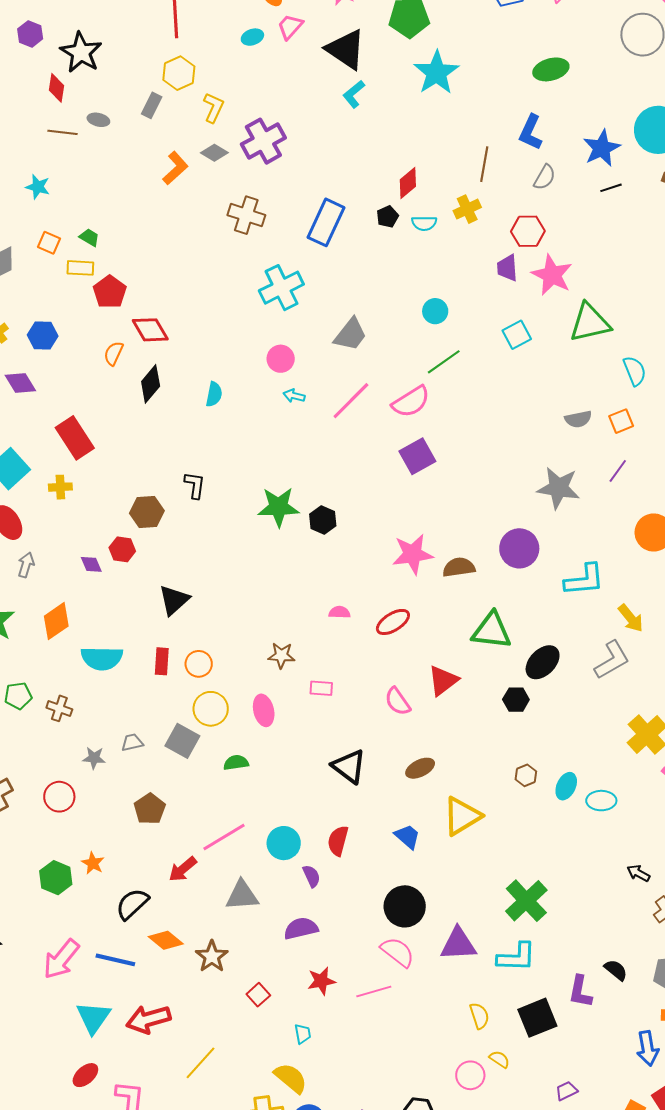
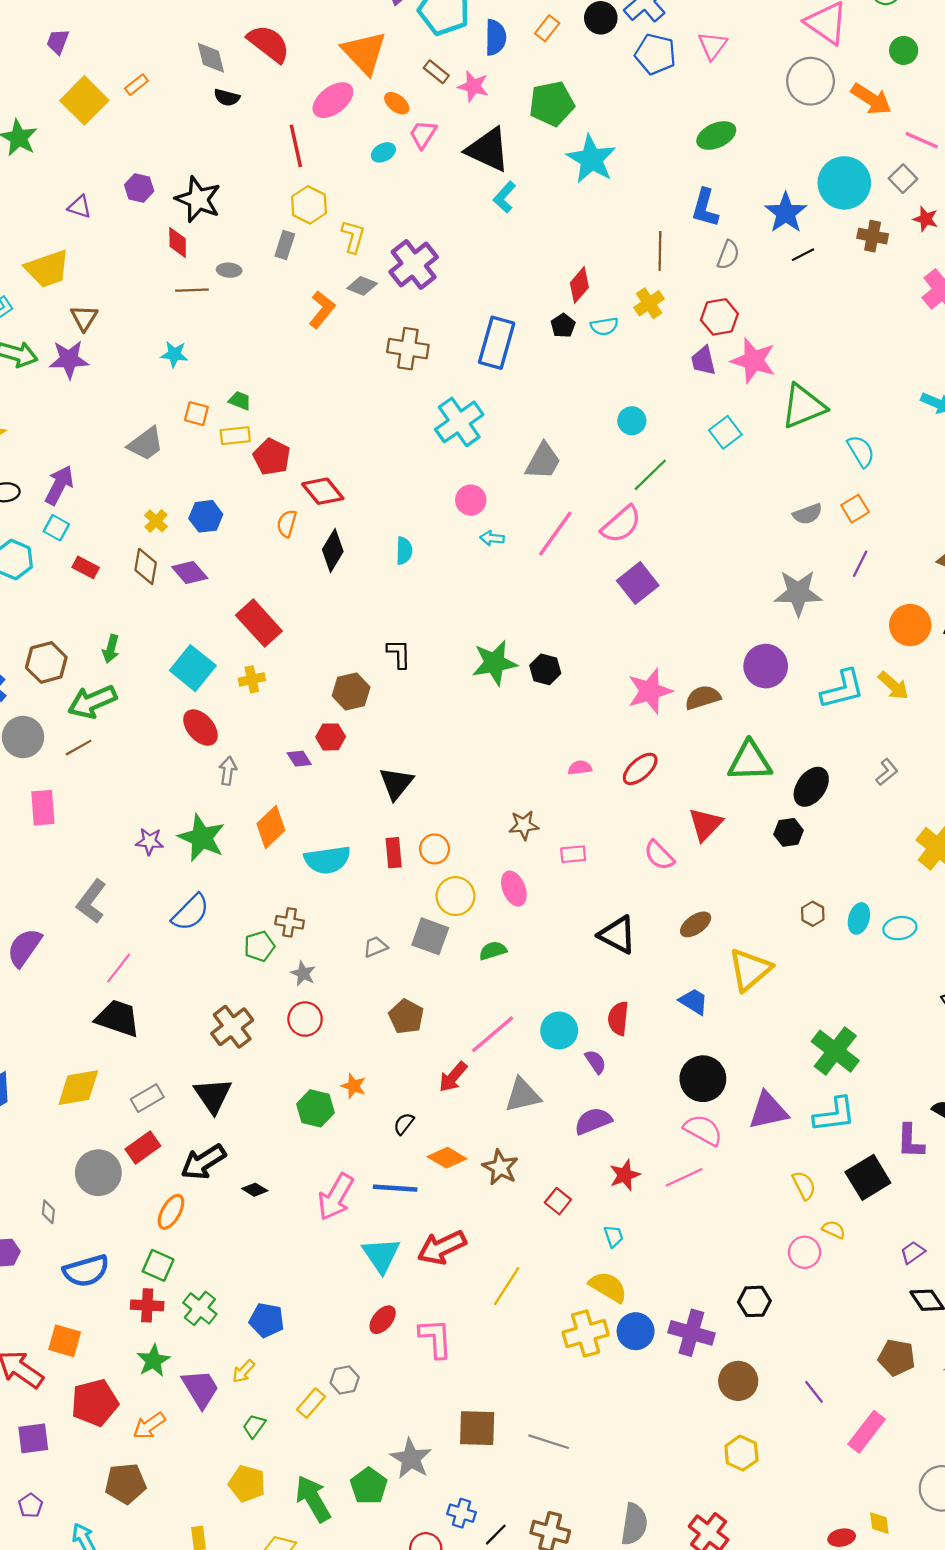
yellow arrow: (631, 618) -> (893, 686), moved
gray L-shape: (612, 660) -> (887, 772), size x0.6
green pentagon: (18, 696) -> (259, 946), moved
gray star: (94, 758) -> (303, 973), moved, turned 30
black semicircle: (132, 904) -> (404, 1124), size x0.6

